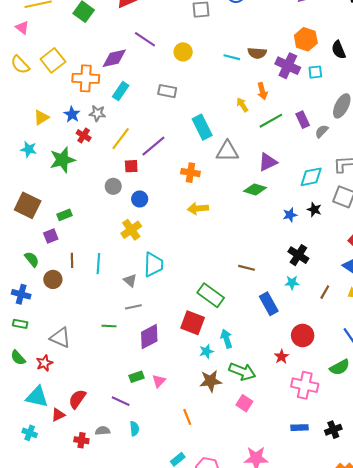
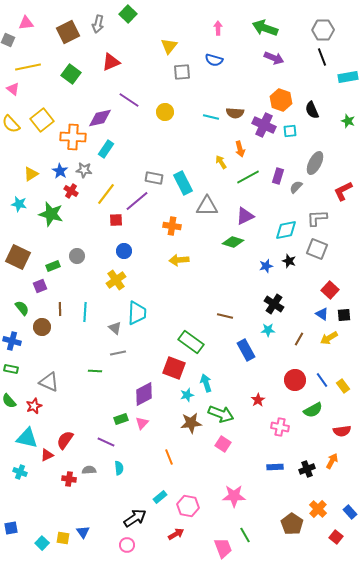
gray rectangle: (167, 91) -> (154, 178), moved
purple rectangle: (303, 120) -> (278, 176), turned 42
green star: (62, 160) -> (51, 214), turned 30
gray circle: (113, 186) -> (77, 256), moved
red circle: (303, 335) -> (295, 380), moved
purple diamond: (149, 337) -> (144, 394), moved
pink cross: (305, 385) -> (280, 427), size x0.7

